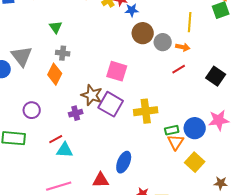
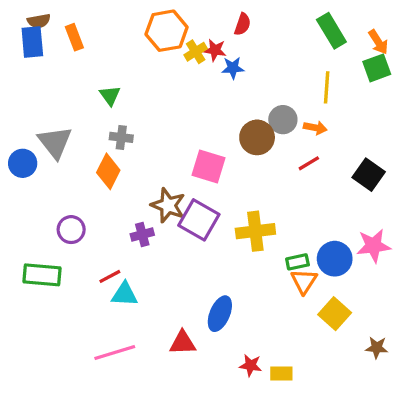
brown circle: (143, 33) -> (257, 137), moved

